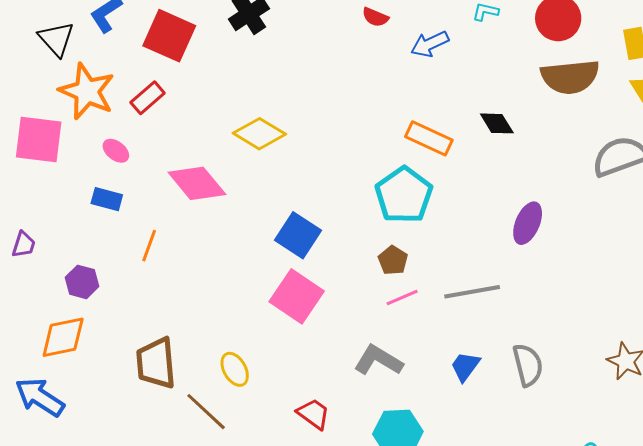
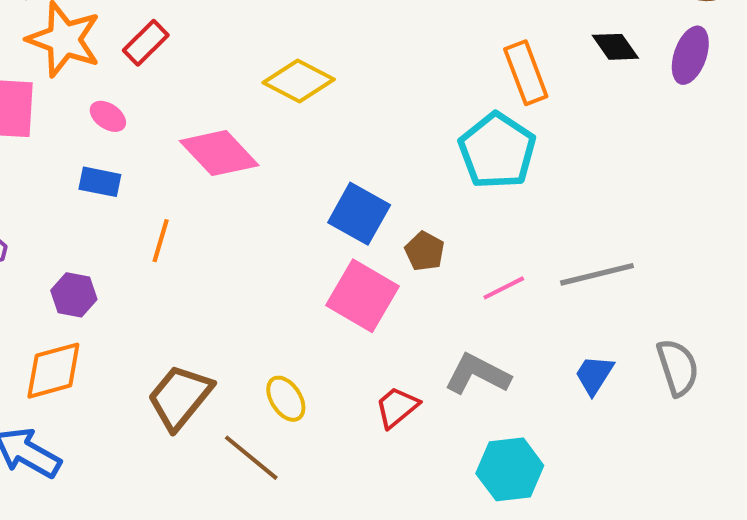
orange rectangle: (429, 138) -> (526, 73), turned 48
purple ellipse: (528, 223) -> (690, 55), moved
brown pentagon: (393, 260) -> (425, 251), moved
brown trapezoid: (156, 363) -> (180, 397), turned 48
red trapezoid: (313, 414) -> (397, 407), moved, turned -72

